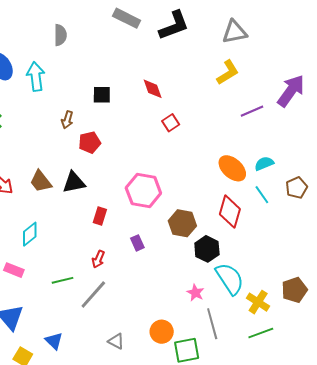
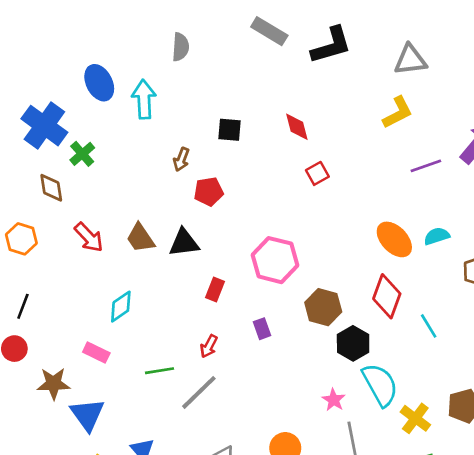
cyan line: (262, 195) -> (429, 326), moved

